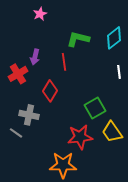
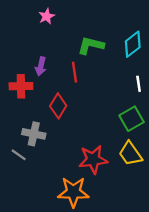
red cross: (18, 74) -> (21, 86), turned 30
green square: (95, 108) -> (132, 119), moved

